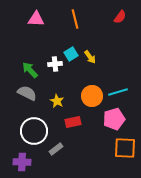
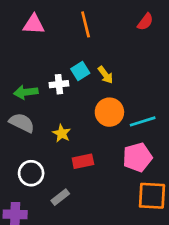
green arrow: (30, 70) -> (26, 92), turned -54
orange circle: (92, 96) -> (109, 112), moved
white circle: (34, 131) -> (31, 173), size x0.7

